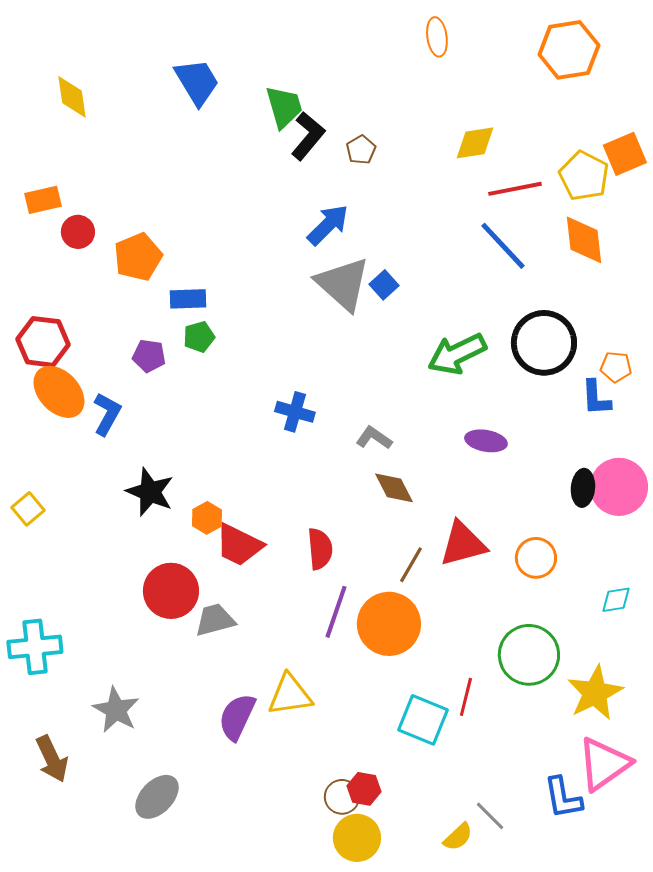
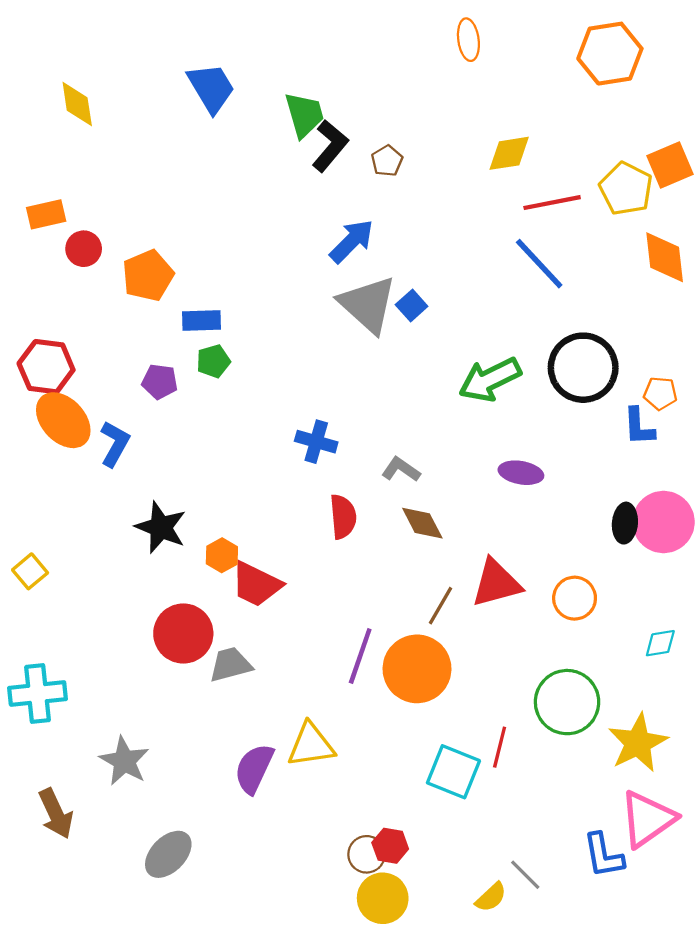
orange diamond: (584, 240) -> (665, 257), moved
yellow square: (28, 509) -> (30, 571), moved
red semicircle: (320, 549) -> (343, 517), moved

